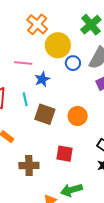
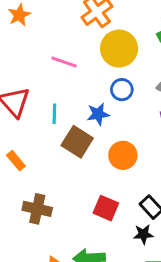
blue circle: (73, 63) -> (122, 90), moved
blue star: (42, 79) -> (98, 114), moved
red square: (64, 154) -> (106, 208), moved

